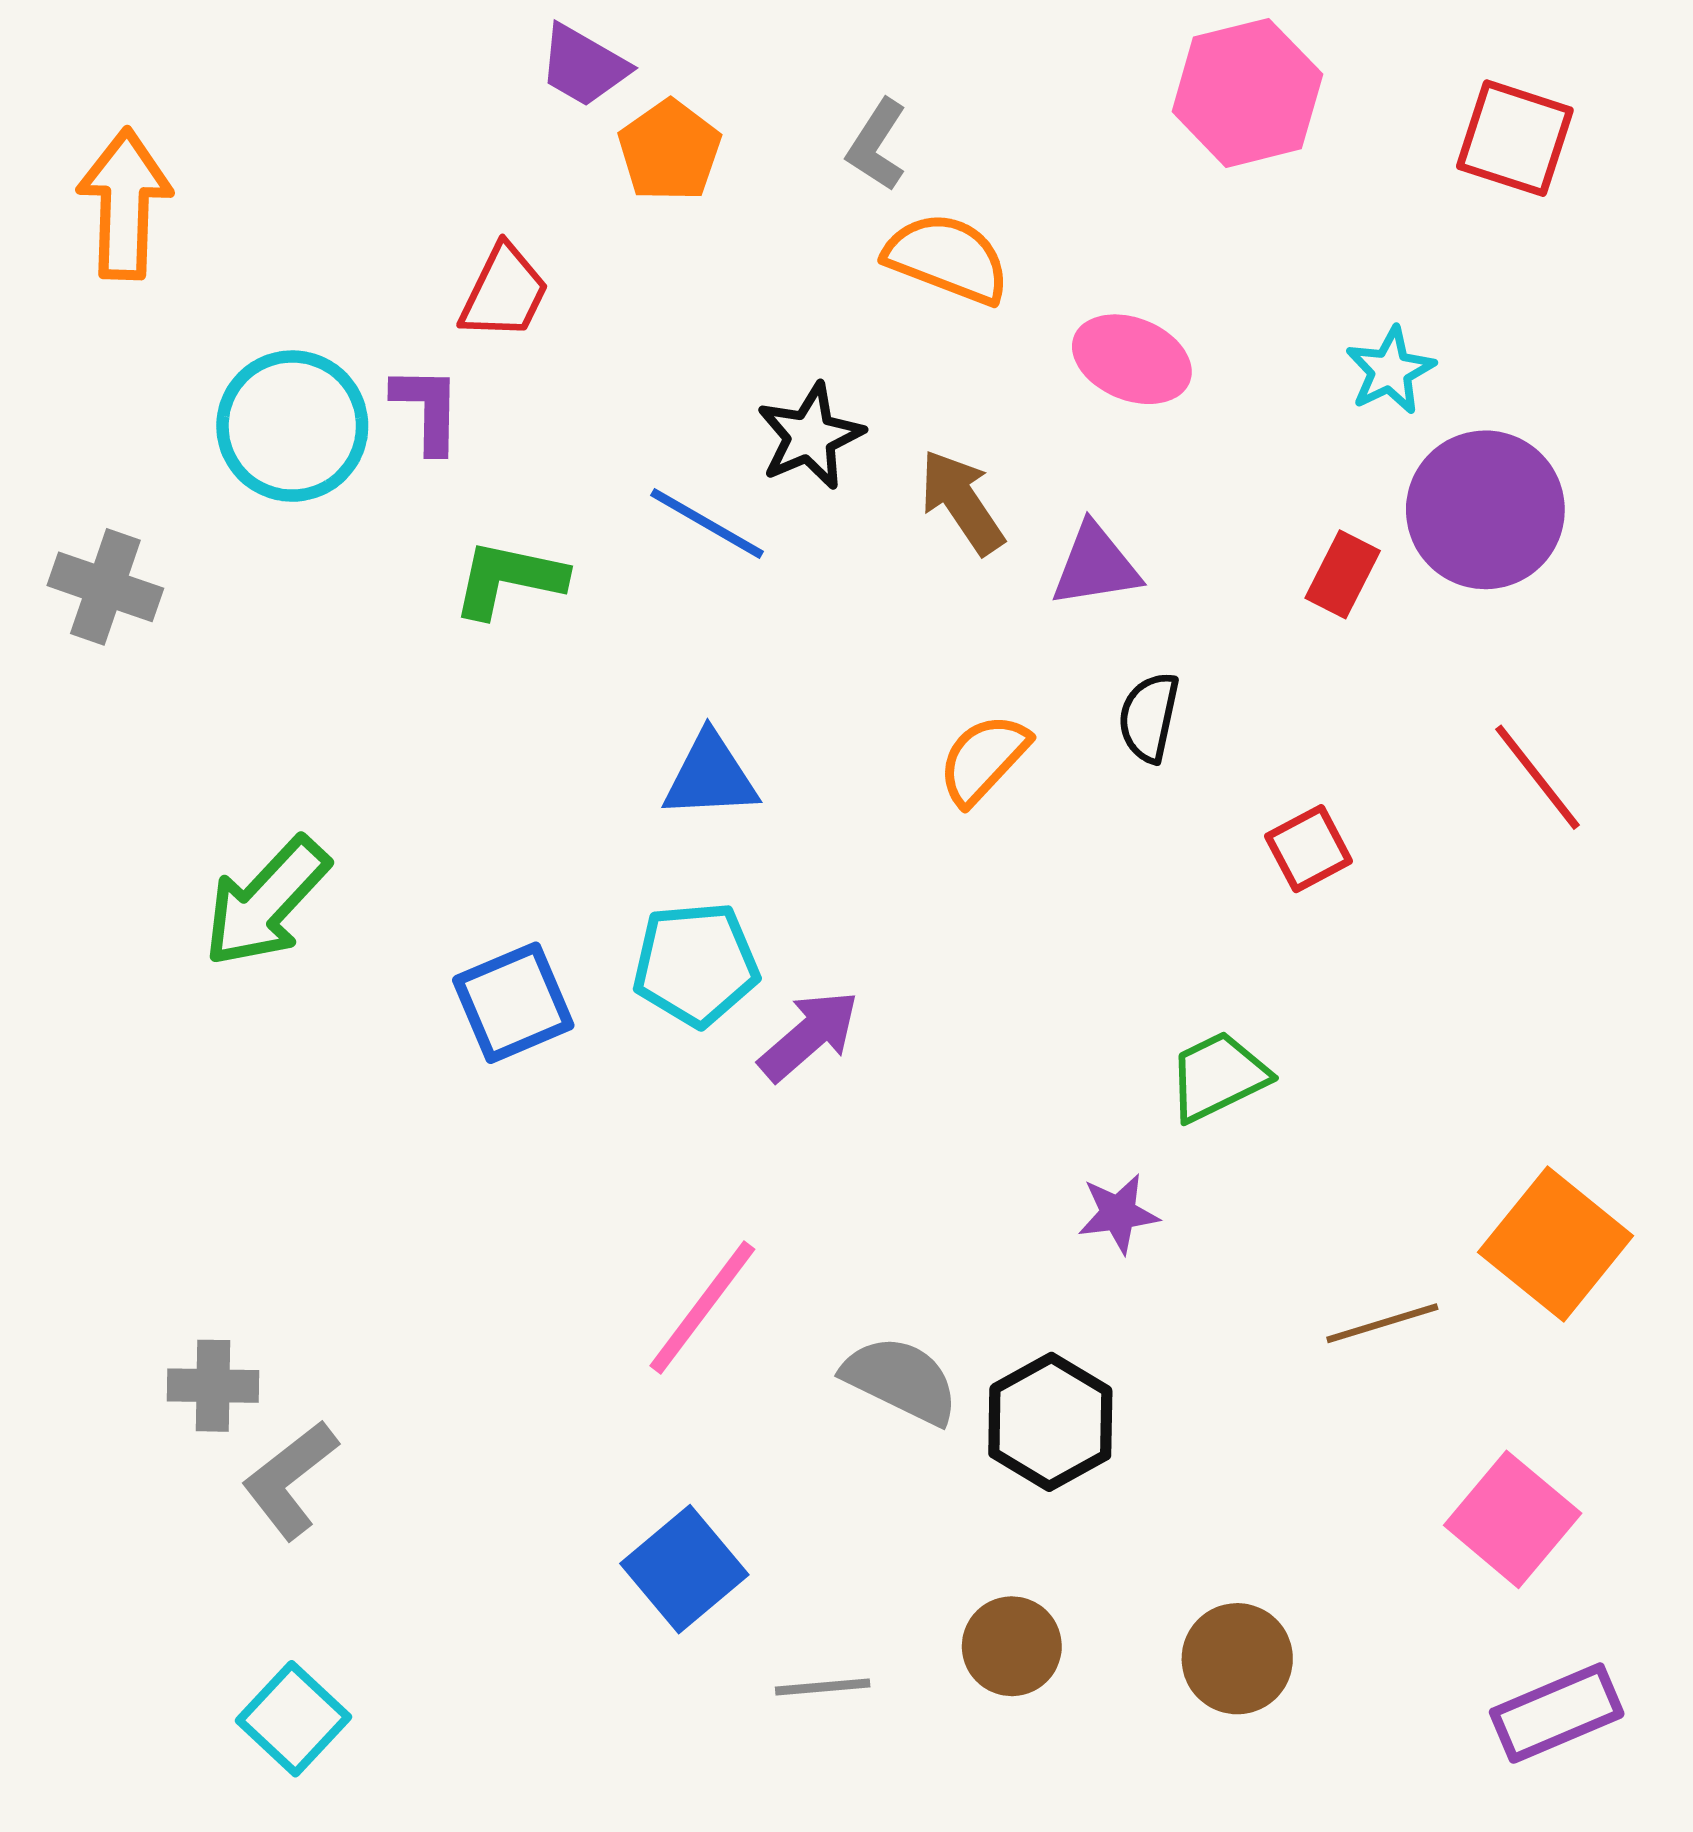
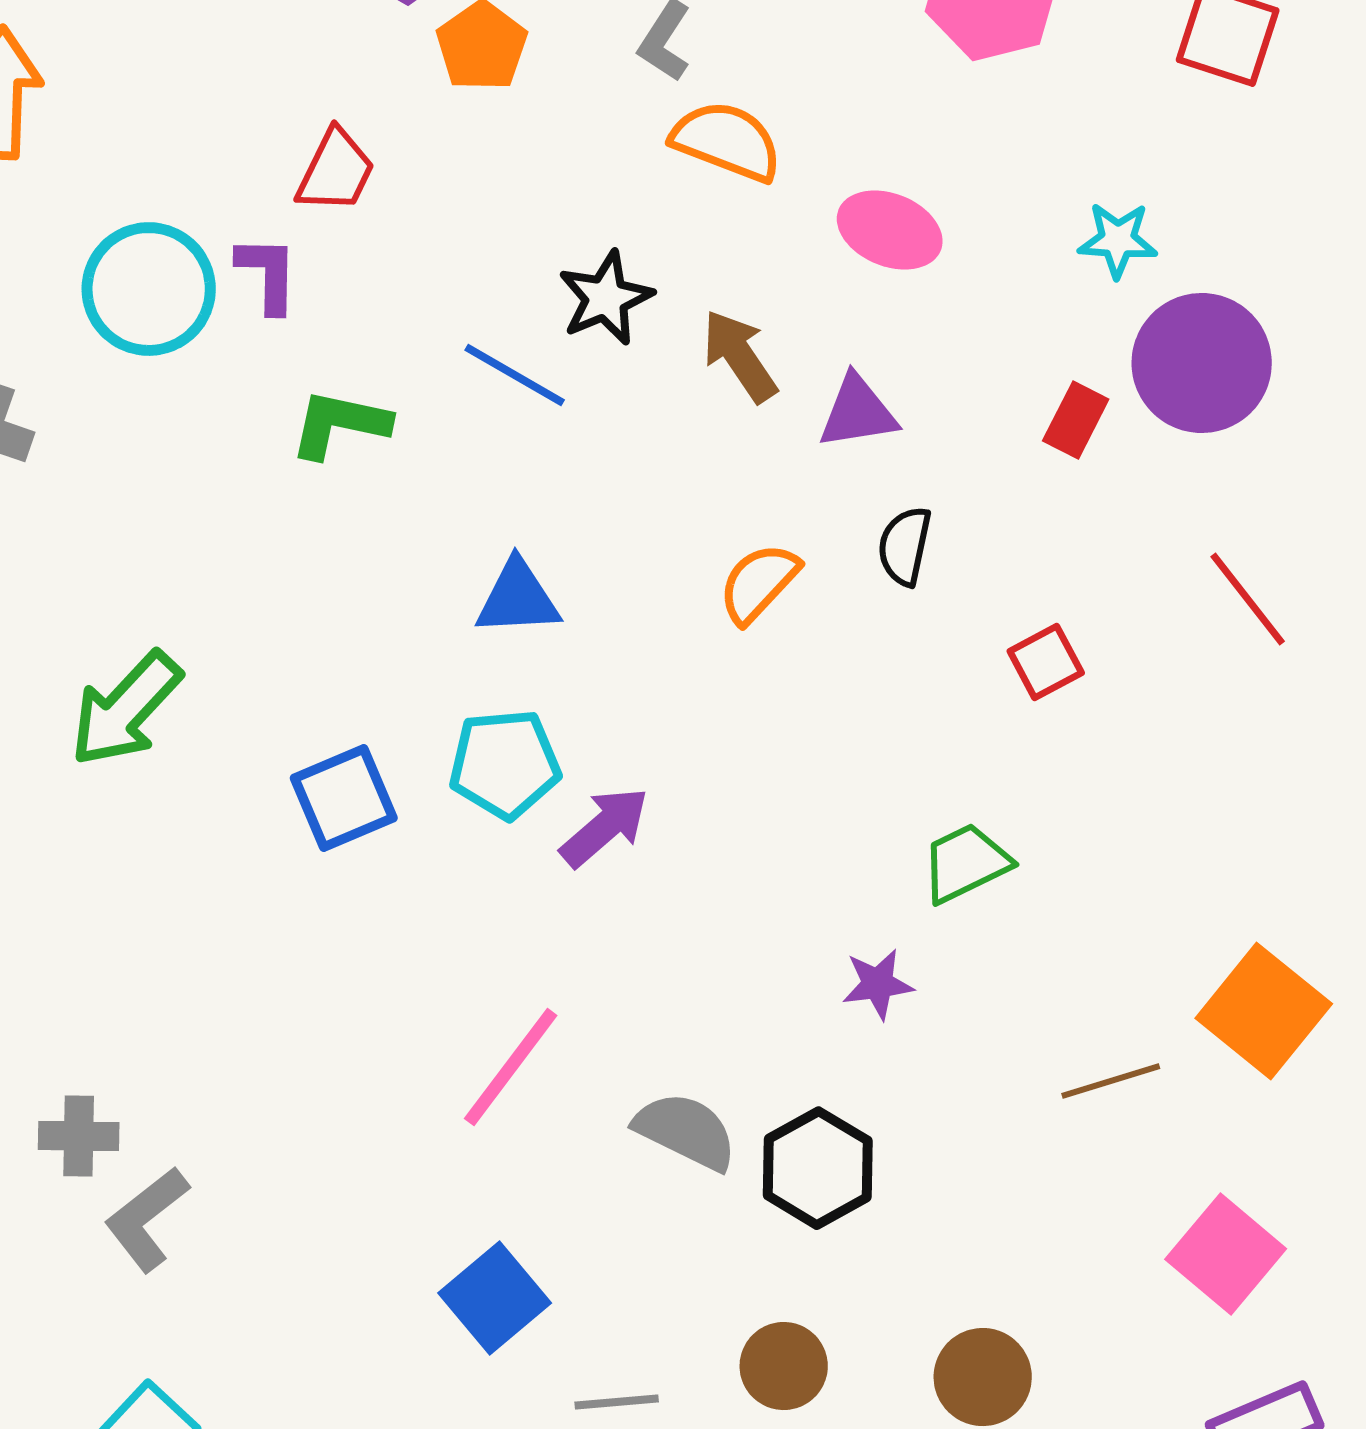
cyan star: (1390, 370) -> (1118, 240), turned 30

